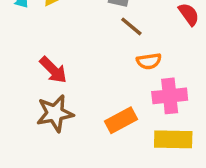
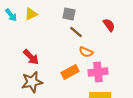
orange semicircle: (149, 61) -> (86, 52), turned 32
orange rectangle: (121, 120) -> (70, 72), moved

